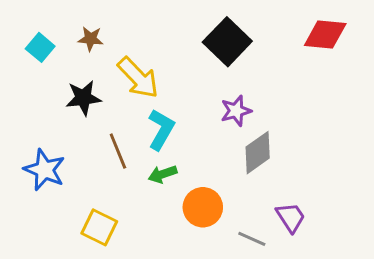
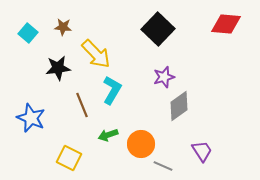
green arrow: (163, 174) -> (108, 135), moved
gray line: (252, 239) -> (163, 166), moved

